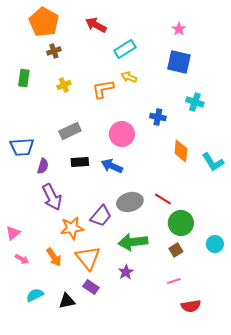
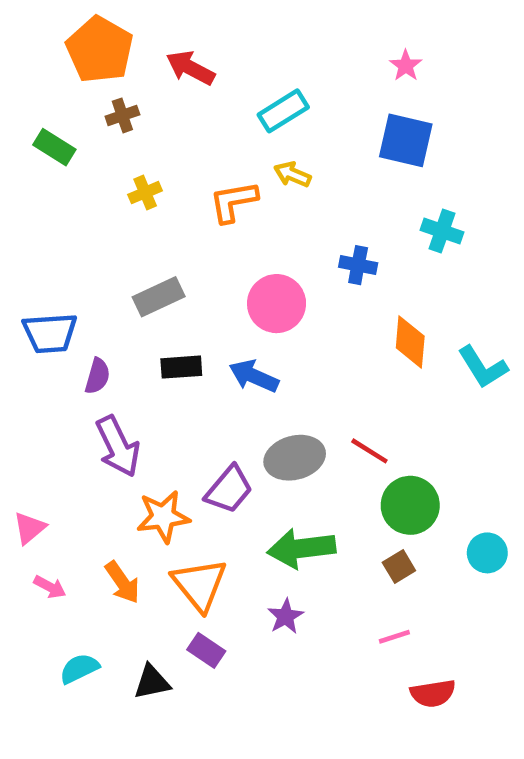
red arrow: (96, 25) -> (190, 68), moved
green rectangle: (24, 78) -> (54, 147), moved, turned -66

